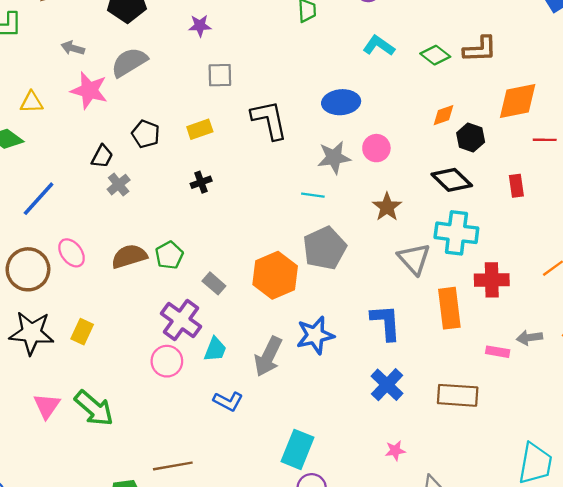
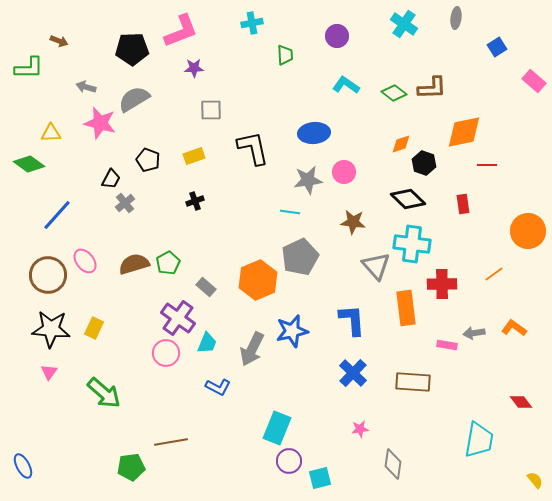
brown star: (387, 207) -> (353, 222), turned -30
pink triangle: (47, 406) -> (49, 372), moved, size x0.7

